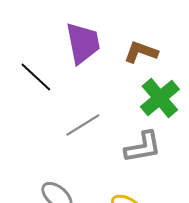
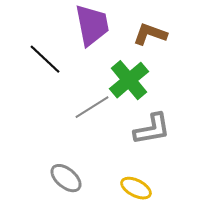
green cross: (160, 98) -> (129, 80), moved

